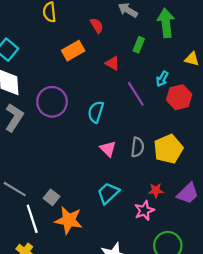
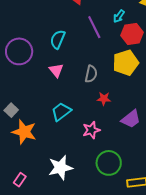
purple circle: (52, 102) -> (19, 51), moved
pink triangle: (108, 149) -> (56, 70), moved
yellow pentagon: (168, 149) -> (126, 63), moved
red star: (156, 191) -> (104, 99), moved

